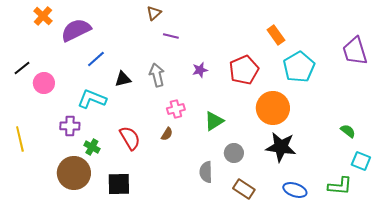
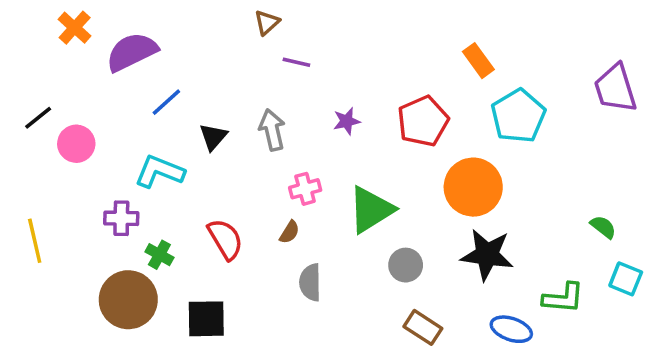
black triangle: (123, 79) -> (213, 137), turned -36
green triangle: (214, 121) -> (371, 210), size x1.4
gray semicircle: (206, 172) -> (310, 282), moved
green L-shape: (340, 186) -> (563, 298), moved

